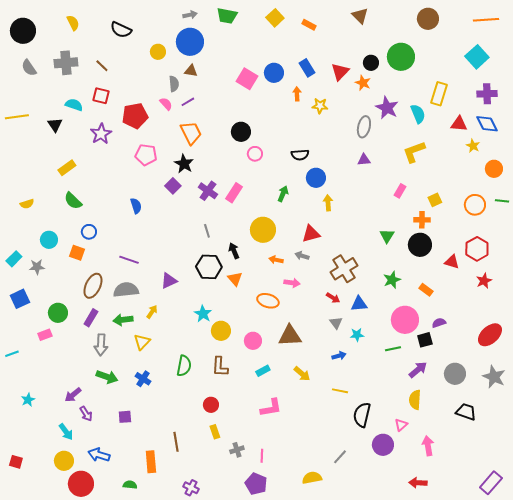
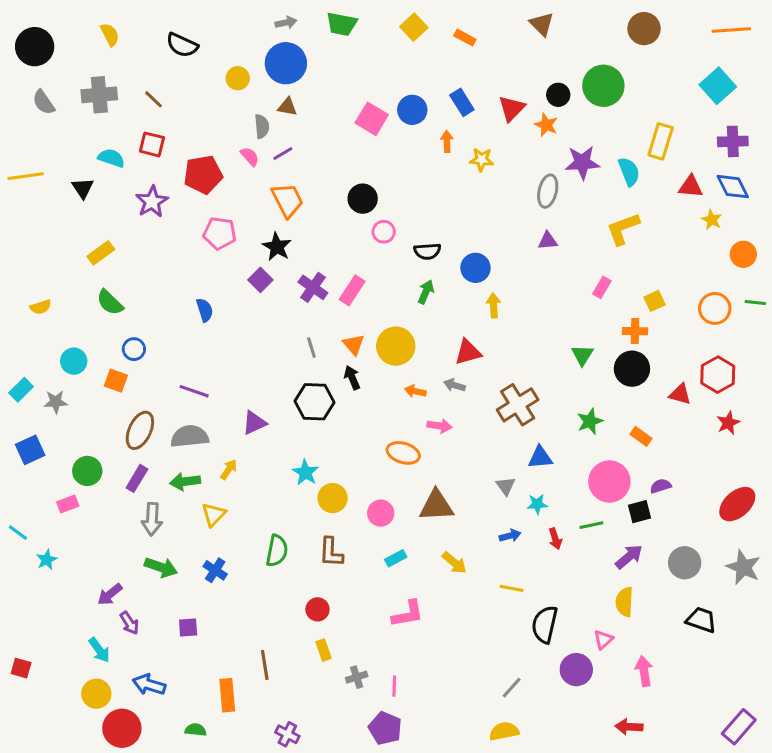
purple star: (387, 108) -> (582, 163), turned -30
black semicircle: (300, 155) -> (427, 251), moved
orange triangle: (235, 279) -> (354, 345), moved
red arrow: (333, 298) -> (555, 539), moved, turned 40
cyan line: (12, 354) -> (18, 533), turned 56
cyan star: (28, 400) -> (47, 560), moved
red square: (16, 462) -> (21, 668), moved
yellow semicircle: (312, 478) -> (504, 731), moved

